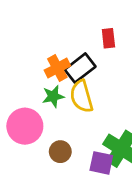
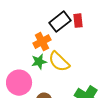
black rectangle: (80, 68) -> (60, 22), moved
yellow semicircle: (82, 96) -> (59, 62), turned -30

